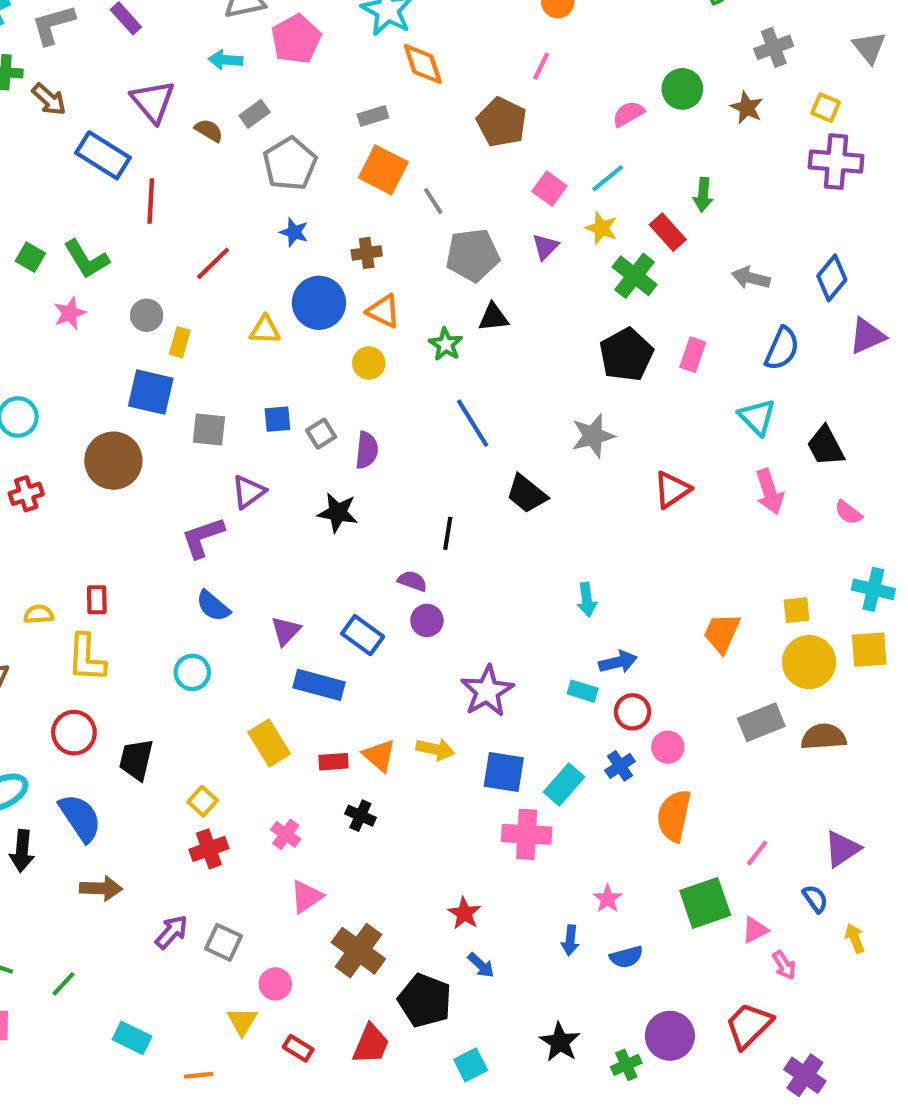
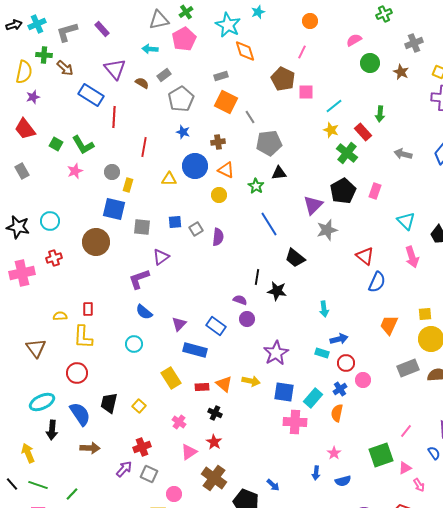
pink semicircle: (628, 114) -> (354, 40), moved
pink square: (549, 189) -> (306, 92), moved, turned -35
purple triangle: (545, 247) -> (313, 205), moved, size x1.5
red line: (213, 263) -> (144, 147), turned -36
blue semicircle: (782, 348) -> (377, 282), moved
red triangle: (672, 490) -> (365, 256), turned -48
black star: (338, 513) -> (277, 291), moved
black trapezoid: (136, 760) -> (109, 403), moved
orange semicircle: (674, 816) -> (337, 413), moved, size x0.7
red cross: (209, 849) -> (142, 447), moved
red star: (464, 913) -> (214, 442), moved

